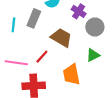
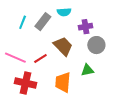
purple cross: (79, 11) -> (85, 27), turned 32

